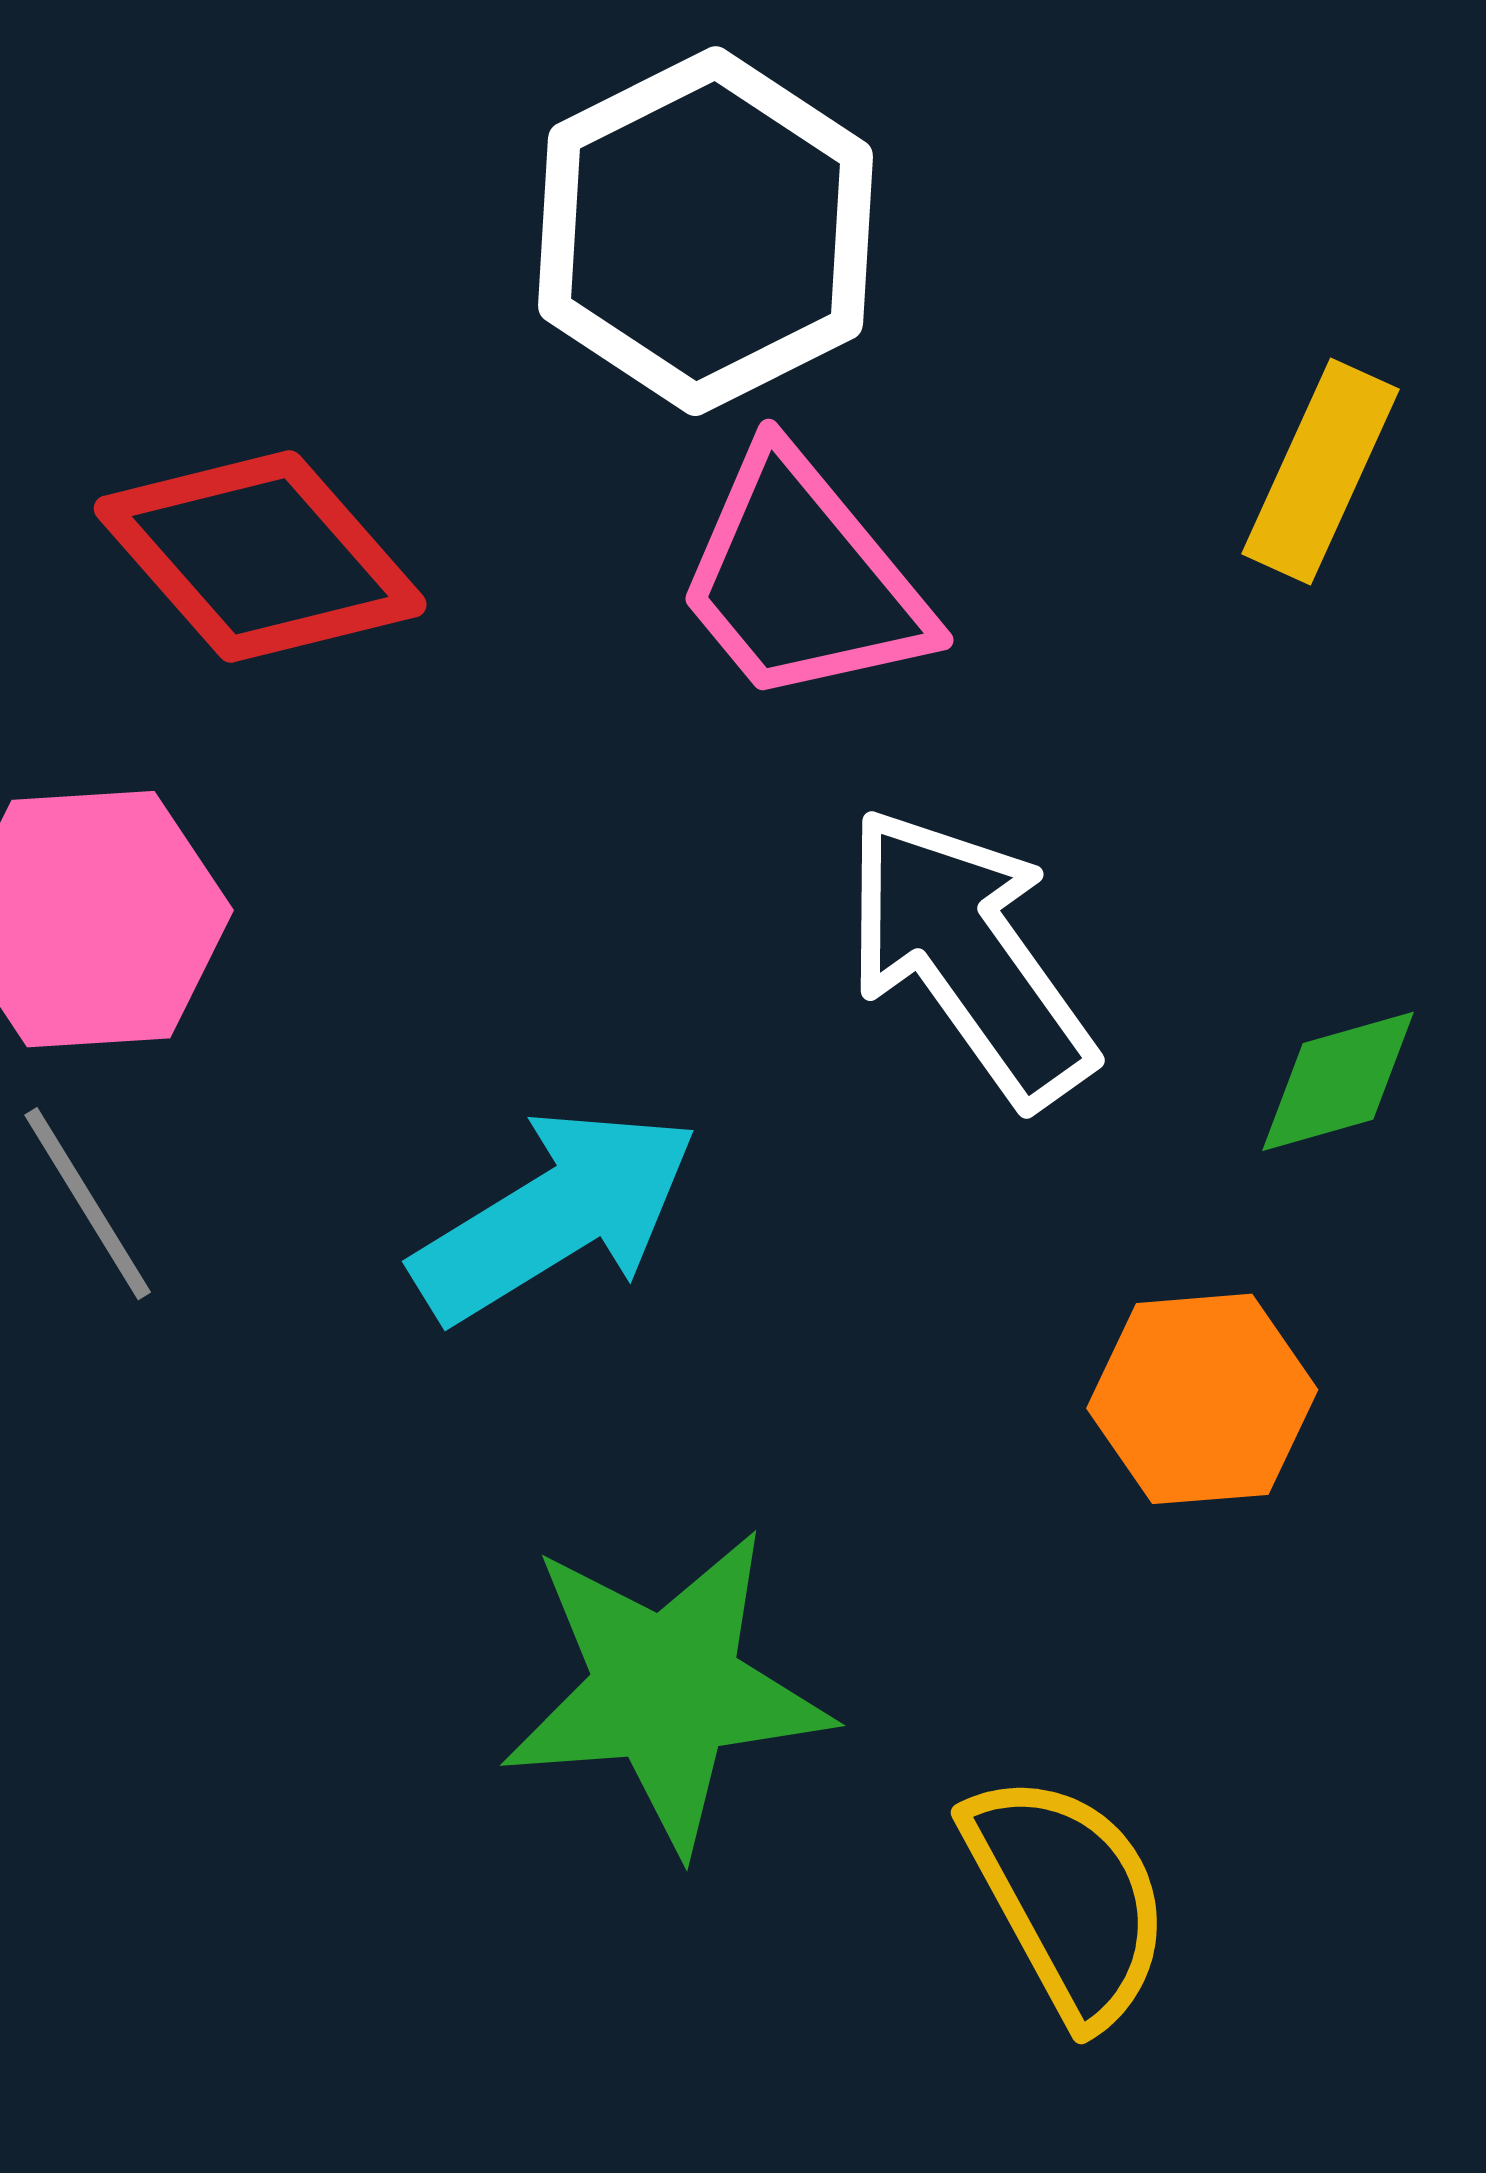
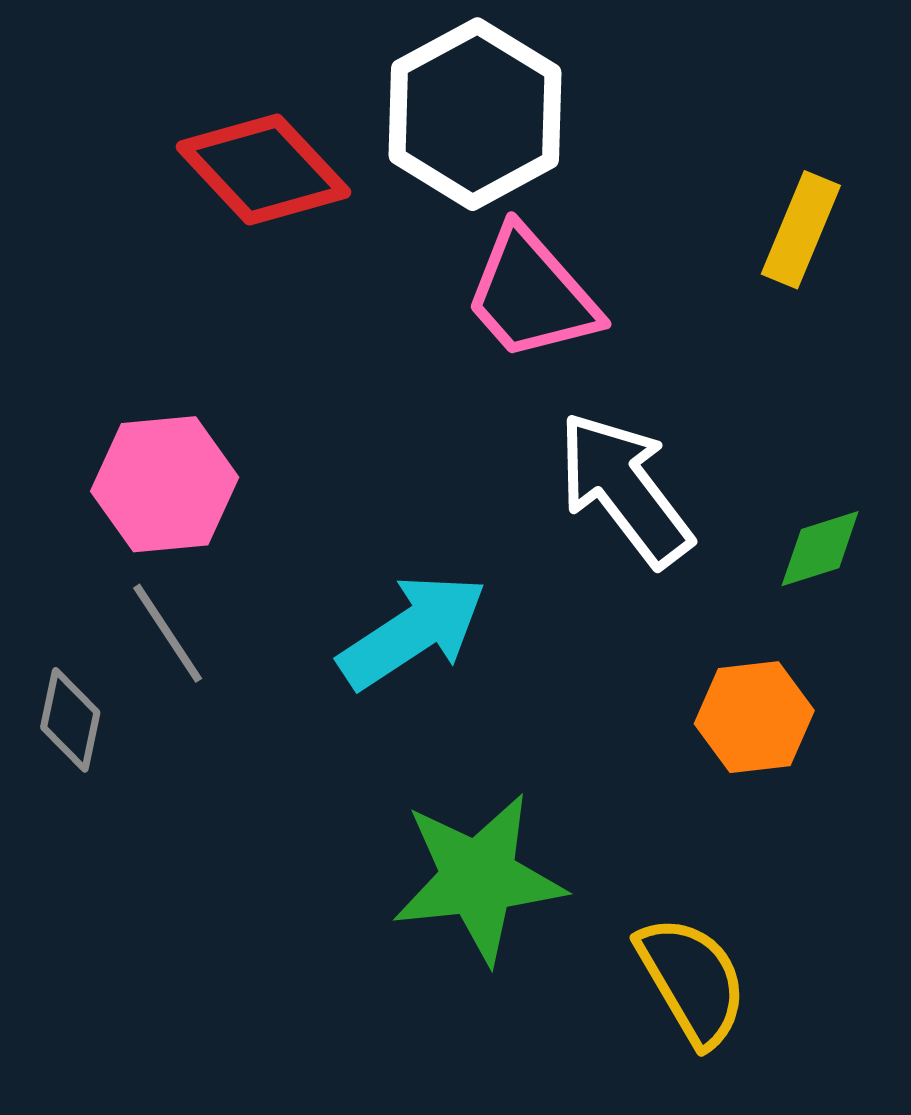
red diamond: (260, 556) -> (263, 170), moved

